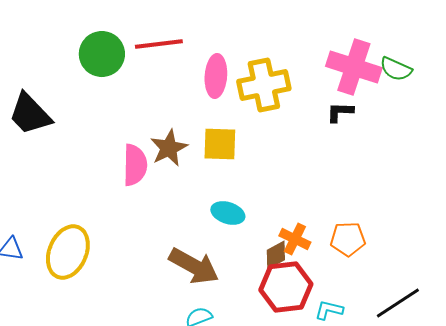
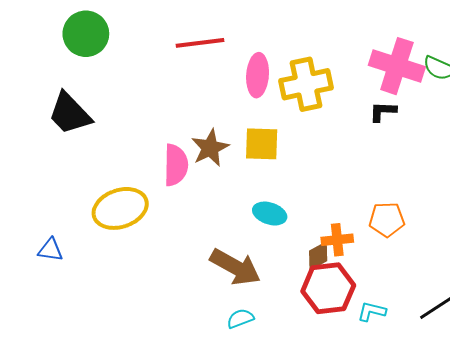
green circle: (102, 54) -> (86, 34), moved
orange cross: (295, 239) -> (337, 240), turned -32
orange pentagon: (348, 239) -> (387, 220), moved
yellow ellipse: (68, 252) -> (120, 208), moved, turned 48

